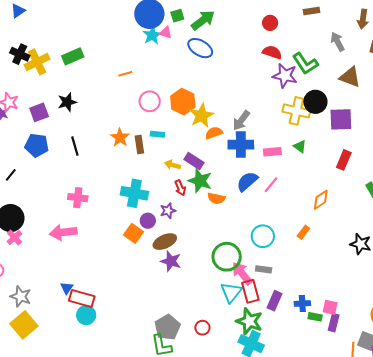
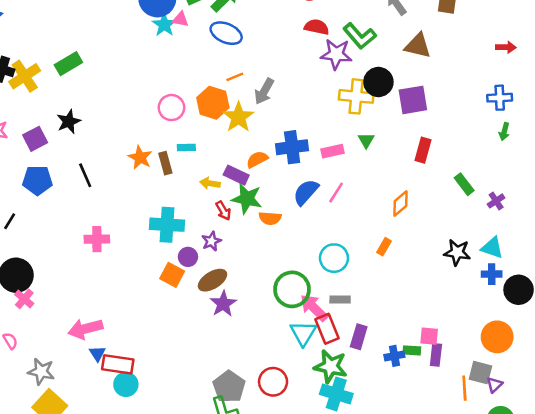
orange line: (125, 74) -> (235, 77), moved
gray arrow: (241, 121) -> (264, 91), moved
orange semicircle: (214, 133) -> (257, 159), moved
green triangle: (300, 146) -> (366, 140), turned 32
pink arrow: (63, 232) -> (85, 329), moved
purple star: (171, 261) -> (223, 304), turned 30
blue cross: (302, 303) -> (394, 356), moved
red circle: (202, 328) -> (273, 382), size x1.5

